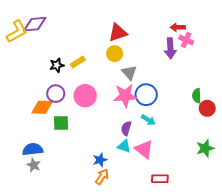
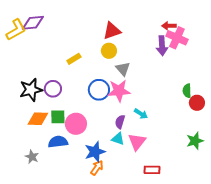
pink cross: (186, 40) -> (177, 38), size x1.5
black star: (57, 65) -> (31, 90), moved, size x1.6
blue circle: (146, 95) -> (99, 90), moved
pink circle: (85, 96) -> (76, 124), moved
orange diamond: (42, 107) -> (38, 119), moved
blue semicircle: (33, 149) -> (58, 142), moved
pink triangle: (144, 149) -> (137, 142), turned 30
blue star: (100, 160) -> (95, 152), size x1.5

